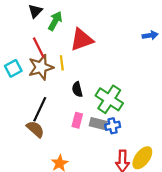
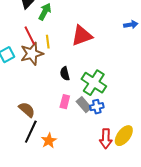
red triangle: (82, 40) -> (82, 36), moved
yellow line: (62, 63) -> (48, 42), moved
black line: (40, 109) -> (31, 132), moved
gray rectangle: (98, 124) -> (84, 105), turned 35

